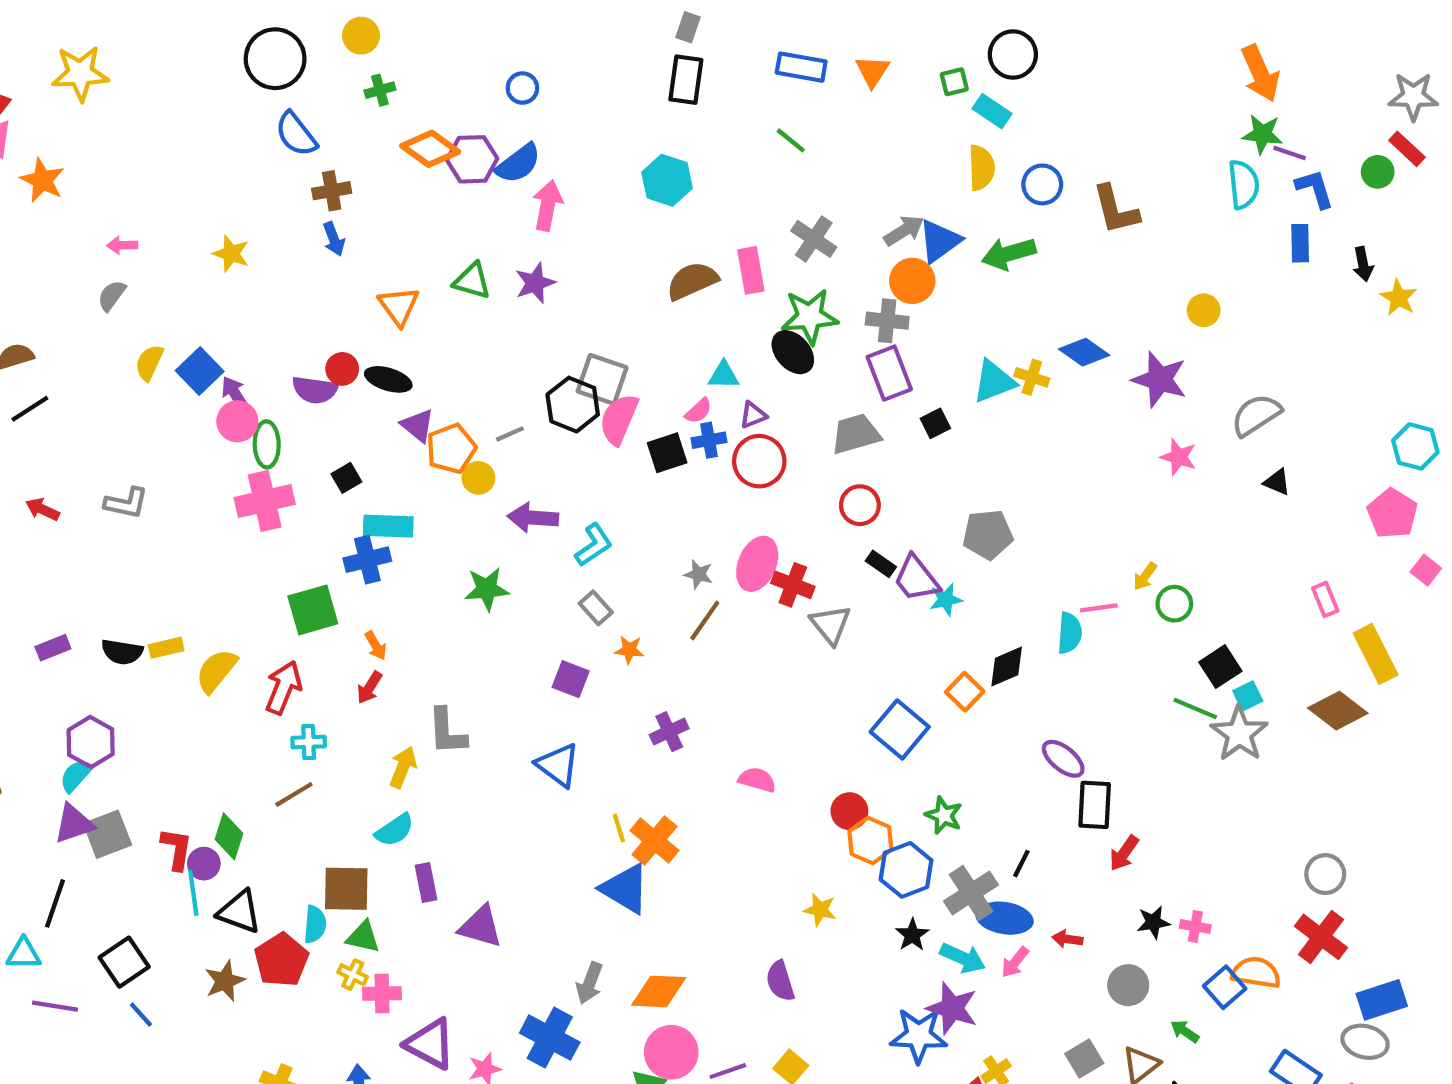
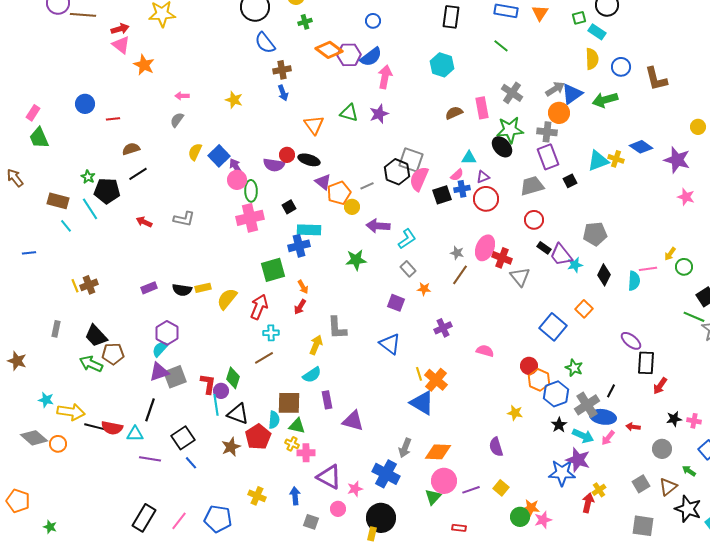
brown semicircle: (692, 281) -> (454, 113), size x0.7
black diamond: (1007, 667) -> (604, 275), moved, turned -40

